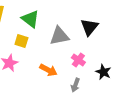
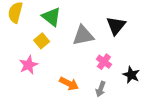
yellow square: (21, 41) -> (42, 41), turned 32
orange arrow: (48, 70) -> (69, 84), moved

